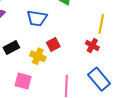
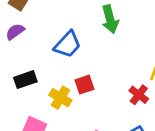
blue trapezoid: (37, 18) -> (68, 44), turned -65

